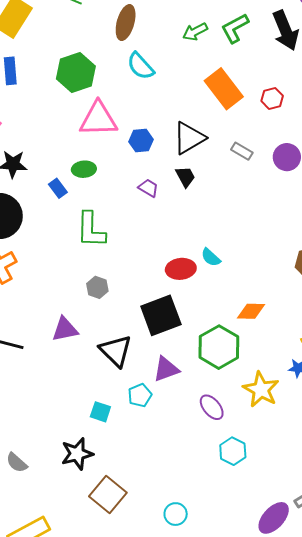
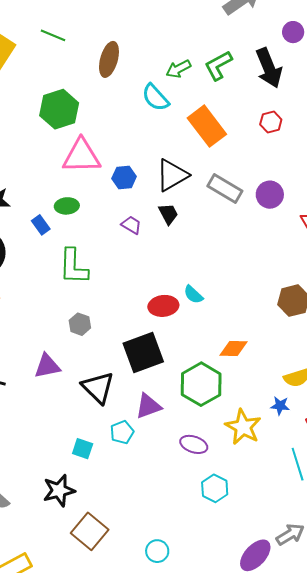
cyan semicircle: (141, 66) -> (155, 98), moved
red hexagon: (272, 98) -> (271, 122), moved
gray rectangle: (242, 151) -> (225, 188), size x1.6
purple ellipse: (212, 407) -> (194, 444), turned -32

